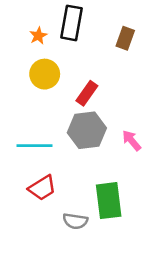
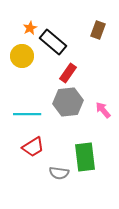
black rectangle: (72, 23) -> (53, 42), moved, turned -60
yellow circle: (45, 74) -> (22, 56), moved

